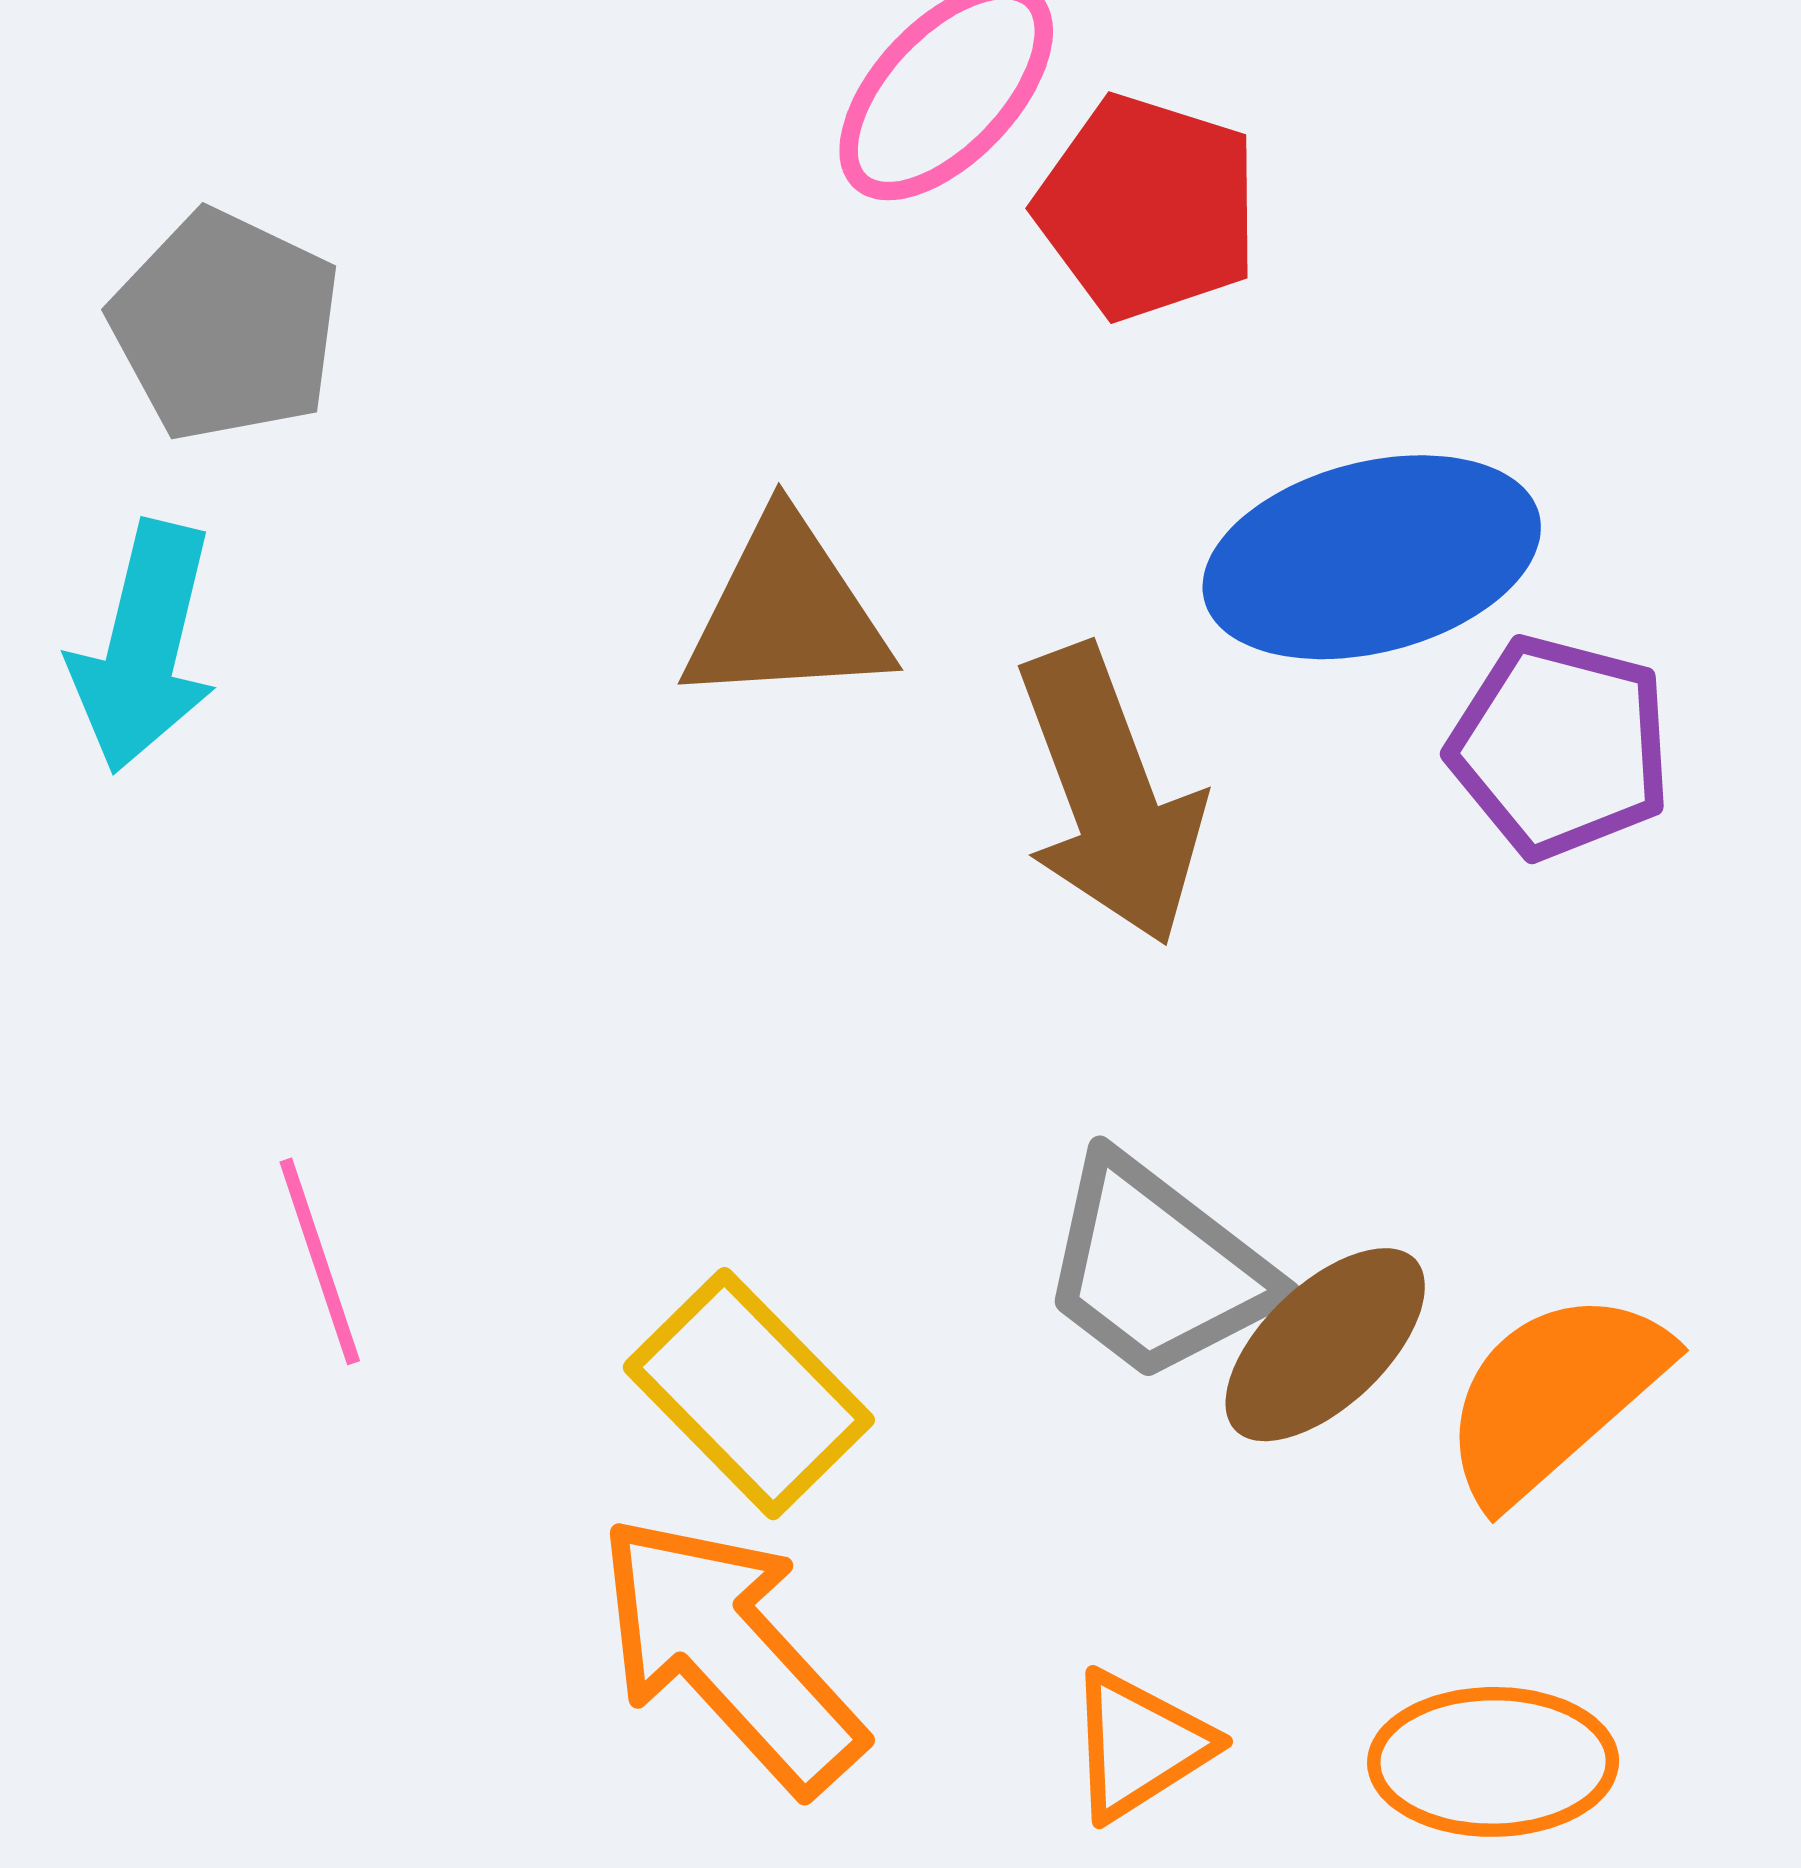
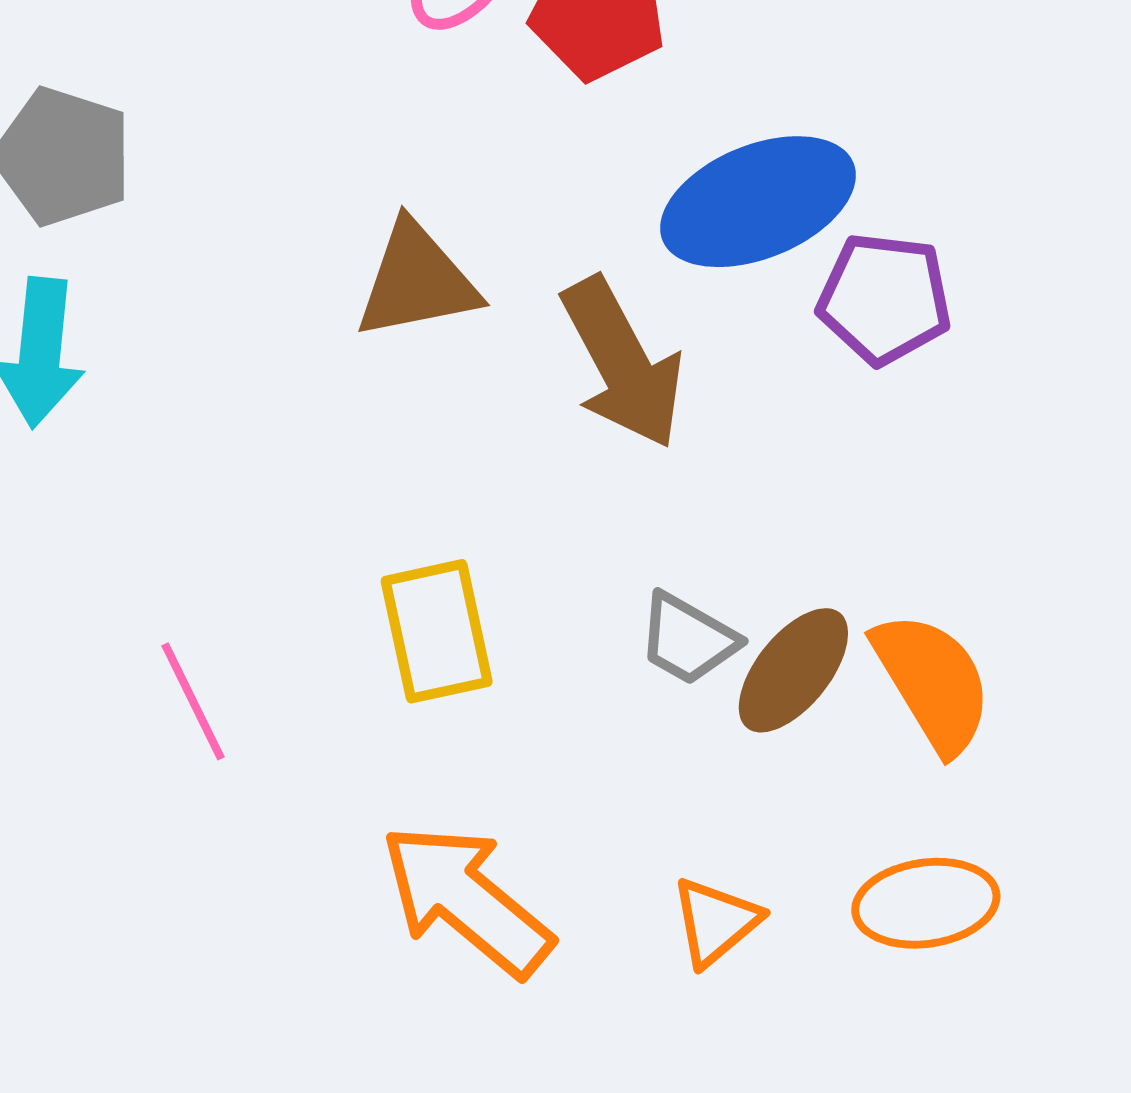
gray trapezoid: (1157, 1269) -> (688, 639), size x0.7
yellow rectangle: (749, 1394) -> (437, 631), moved, turned 40
orange semicircle: (1554, 1396) -> (933, 682), turned 108

